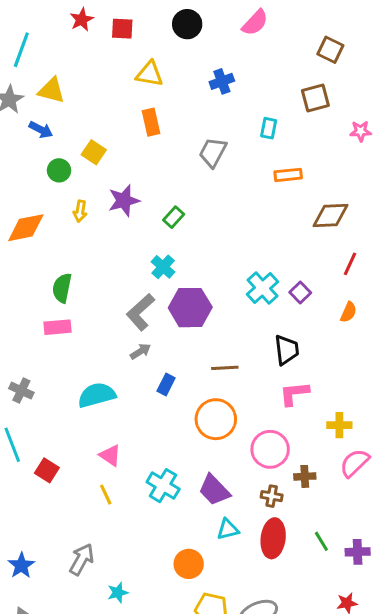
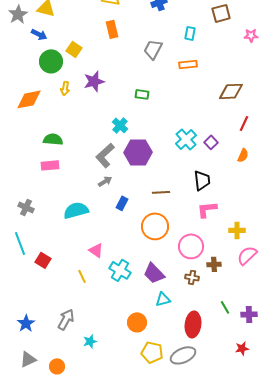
green circle: (59, 170) -> (51, 61), size x1.5
orange rectangle: (288, 175) -> (188, 64), moved
green rectangle: (174, 217) -> (142, 94), moved, turned 56
green semicircle: (62, 288) -> (53, 139), turned 84
pink triangle: (110, 455) -> (96, 250), moved
red ellipse: (273, 538) -> (193, 324), moved

